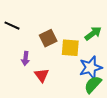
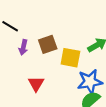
purple arrow: (25, 58) -> (23, 47), moved

